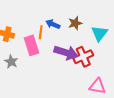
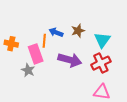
red cross: (83, 57) -> (101, 63), moved
gray star: (11, 62) -> (28, 70), moved

